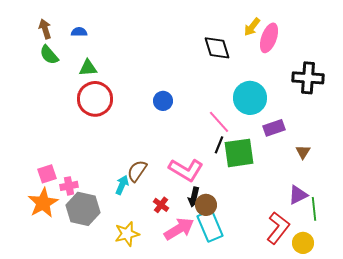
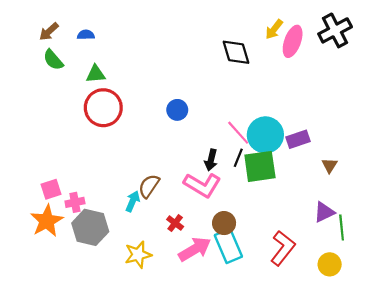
brown arrow: (45, 29) -> (49, 32), turned -114
black cross: (308, 78) -> (335, 30), moved, turned -32
cyan circle: (250, 98) -> (265, 135), moved
black arrow: (194, 197) -> (211, 160), moved
red L-shape: (278, 228) -> (283, 248), moved

